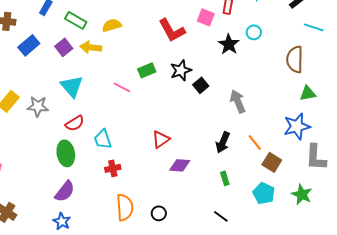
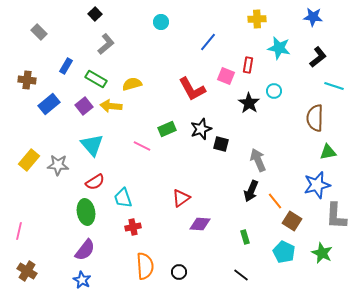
black square: (201, 85) -> (221, 144), turned -35
black arrow: (223, 142) -> (251, 191), moved

